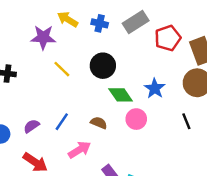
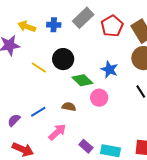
yellow line: (62, 69) -> (39, 67), moved
blue line: (62, 122) -> (38, 112), turned 35

